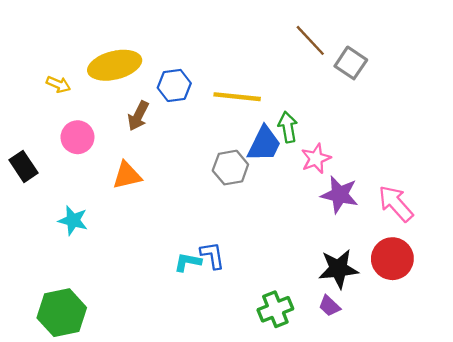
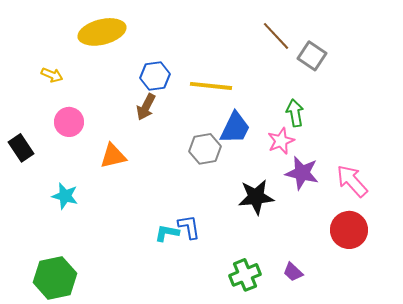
yellow ellipse: (115, 65) -> (102, 32), moved
brown arrow: (138, 116) -> (146, 107), moved
green arrow: (288, 127) -> (295, 113), moved
black star: (338, 269) -> (256, 197), moved

